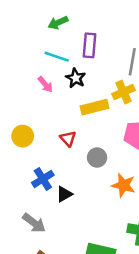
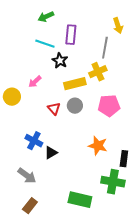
pink arrow: (45, 84) -> (35, 82), moved, turned 88
yellow circle: (23, 136) -> (12, 97), moved
gray circle: (97, 158) -> (75, 106), moved
blue cross: (43, 179) -> (34, 141), turned -30

